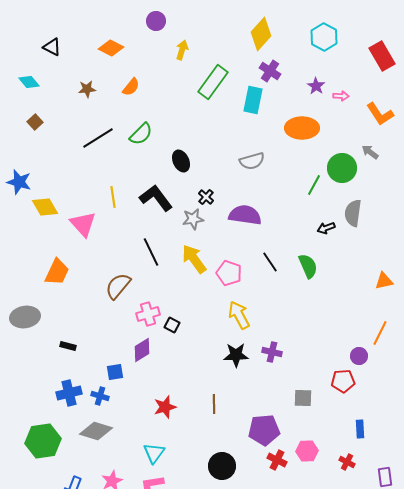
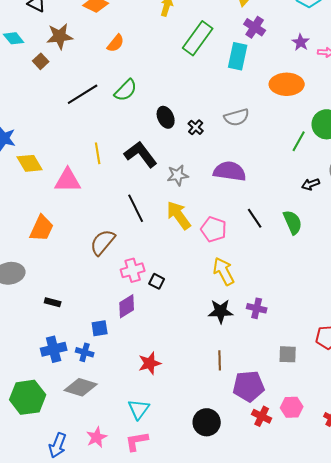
brown star: (87, 89) -> (60, 36), moved, size x1.5
brown square: (35, 122) -> (41, 61), moved
black cross: (206, 197) -> (196, 127), moved
pink triangle: (83, 224) -> (68, 180), turned -48
brown line: (214, 404) -> (220, 360), moved

